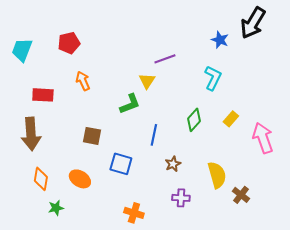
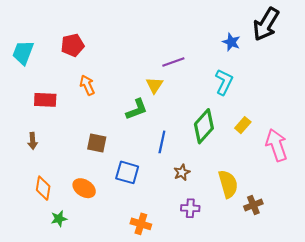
green diamond: (194, 120) -> (204, 126), size x1.4
brown arrow: (31, 134) -> (33, 141), size x0.5
brown cross: (241, 195) -> (253, 205), turned 30

